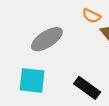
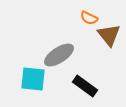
gray ellipse: (47, 39) -> (59, 55), moved

